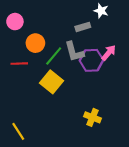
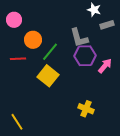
gray rectangle: (83, 27) -> (107, 25), moved
gray L-shape: (74, 52) -> (79, 38), moved
pink arrow: (109, 53) -> (105, 66), moved

